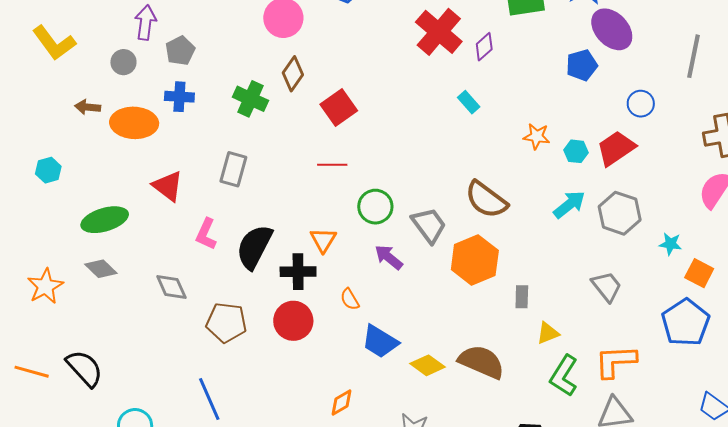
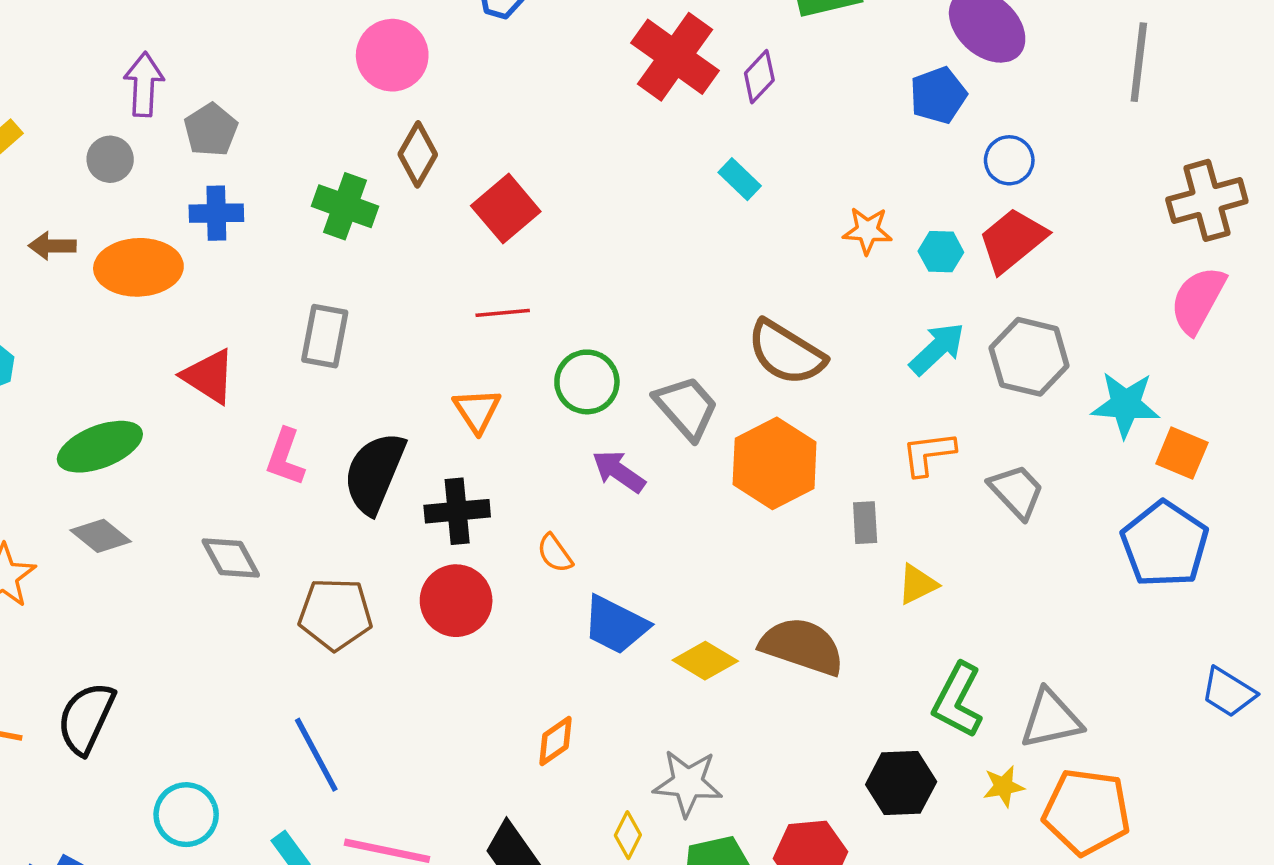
blue circle: (641, 104) -> (1009, 160), moved
orange triangle: (323, 240) -> (477, 411), moved
cyan star: (670, 244) -> (1126, 405), size x1.6
orange L-shape: (615, 361) -> (929, 454), moved, size x0.7
black semicircle: (84, 368) -> (86, 718), turned -108
green L-shape: (564, 376) -> (958, 700), moved

